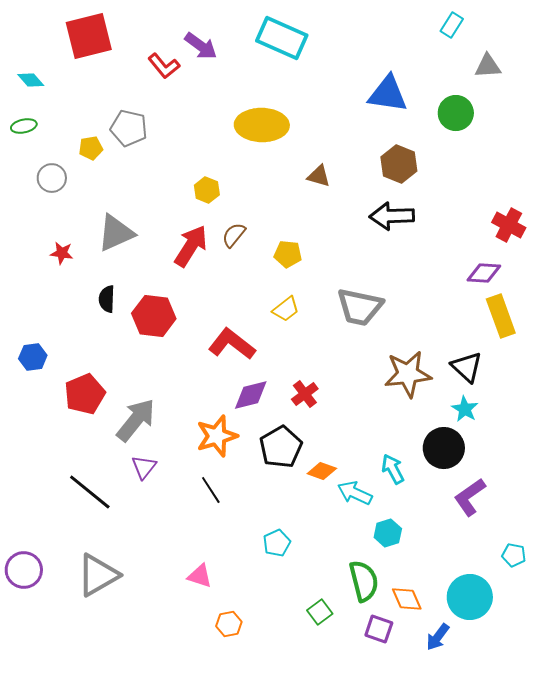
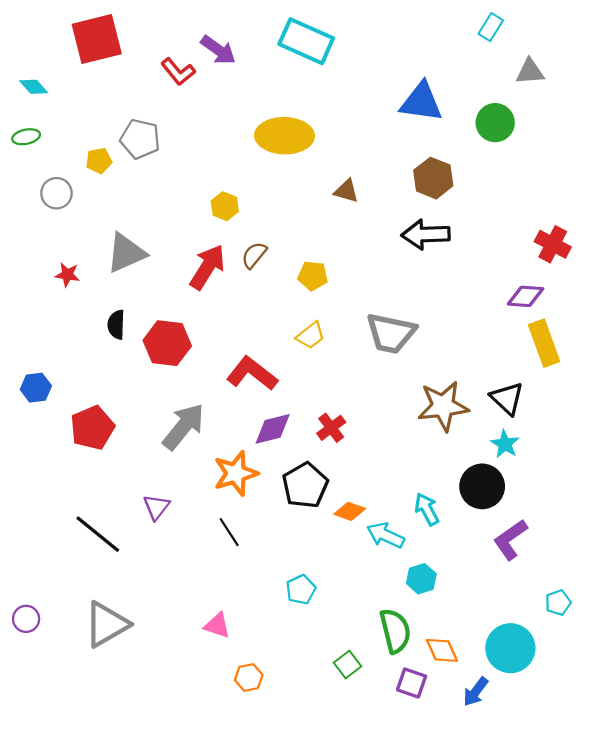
gray arrow: (136, 420) -> (184, 427), moved
cyan pentagon: (514, 555) -> (558, 603), turned -30
purple circle: (24, 570) -> (26, 619), size x0.7

